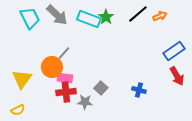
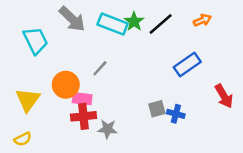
black line: (138, 14) -> (161, 24), moved
cyan trapezoid: (30, 18) -> (35, 40), moved
blue rectangle: (174, 51) -> (187, 64), moved
gray line: (64, 53) -> (100, 68), moved
gray square: (101, 88) -> (157, 109), moved, turned 32

